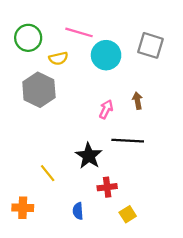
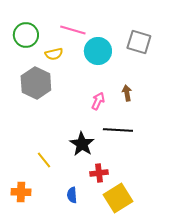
yellow square: (128, 214) -> (118, 198), size x1.8

